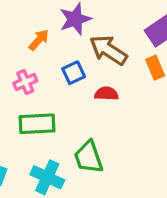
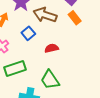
red semicircle: (106, 94) -> (52, 48), moved

